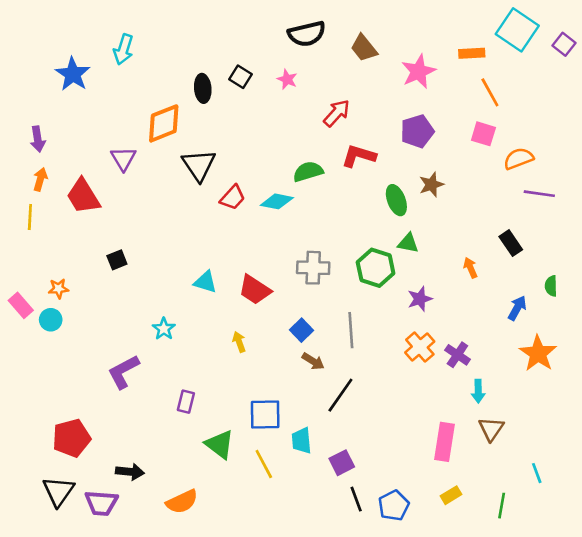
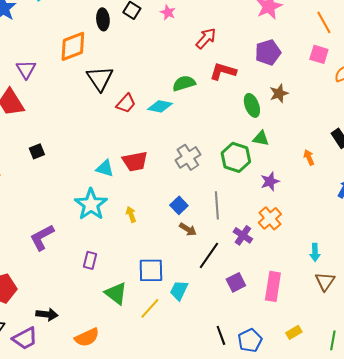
purple triangle: (123, 159) -> (26, 69), moved
gray cross: (313, 268) -> (188, 157), turned -35
red trapezoid: (255, 290) -> (135, 161), moved, turned -44
cyan star: (164, 329) -> (91, 204), moved, size x1.8
purple cross: (457, 355) -> (243, 235), moved
cyan trapezoid: (302, 441) -> (179, 290), turned 30
pink rectangle: (444, 442) -> (273, 286), moved
purple square: (342, 463) -> (236, 282), moved
yellow line: (264, 464) -> (150, 308), turned 70
purple trapezoid: (101, 503) -> (25, 338), turned -32

